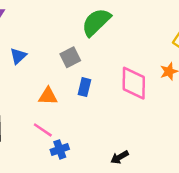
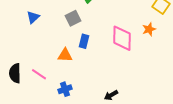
orange triangle: (48, 96) -> (65, 55), moved
pink line: (43, 130) -> (39, 74), moved

